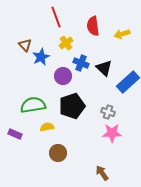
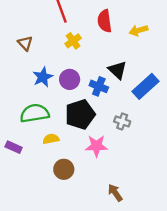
blue star: (41, 57) -> (43, 77), moved
blue cross: (81, 63) -> (99, 86), moved
pink star: (112, 133) -> (96, 146), moved

